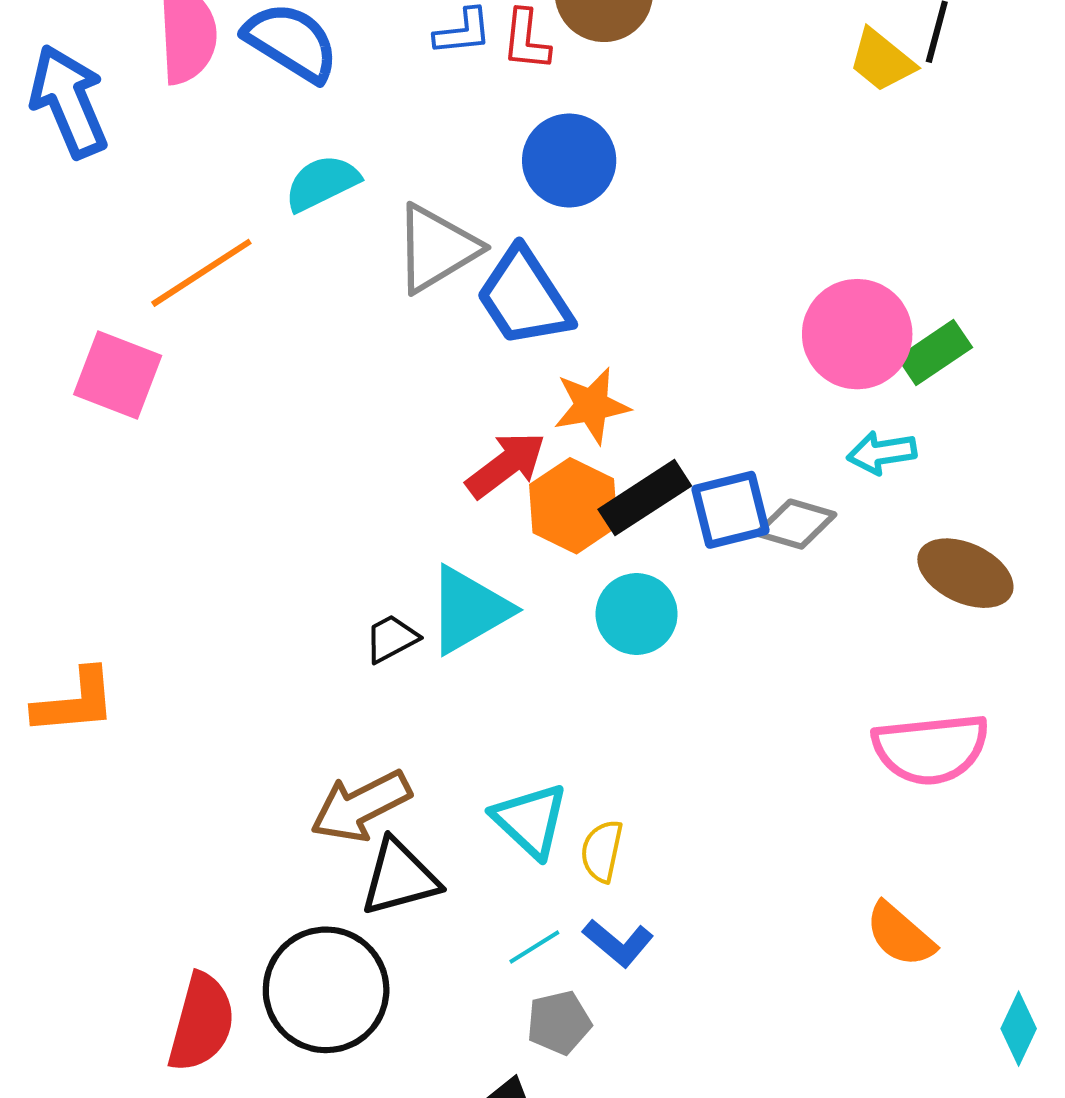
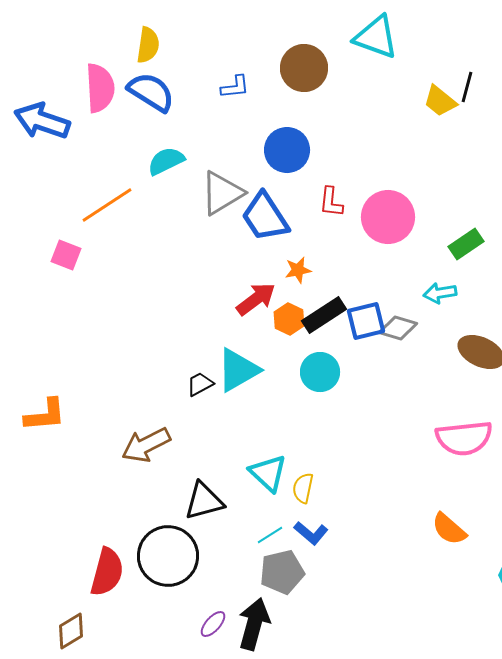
red L-shape: (526, 40) -> (331, 202), moved
blue arrow: (69, 101) -> (42, 121), turned -48
pink circle: (857, 334) -> (388, 217), moved
pink square: (118, 375) -> (66, 255), size x0.7
orange star: (592, 406) -> (298, 270), size x0.7
orange hexagon: (573, 506) -> (289, 319), size x0.7
brown arrow: (361, 806) -> (146, 445), moved
gray pentagon: (559, 1023) -> (282, 572), size x1.4

